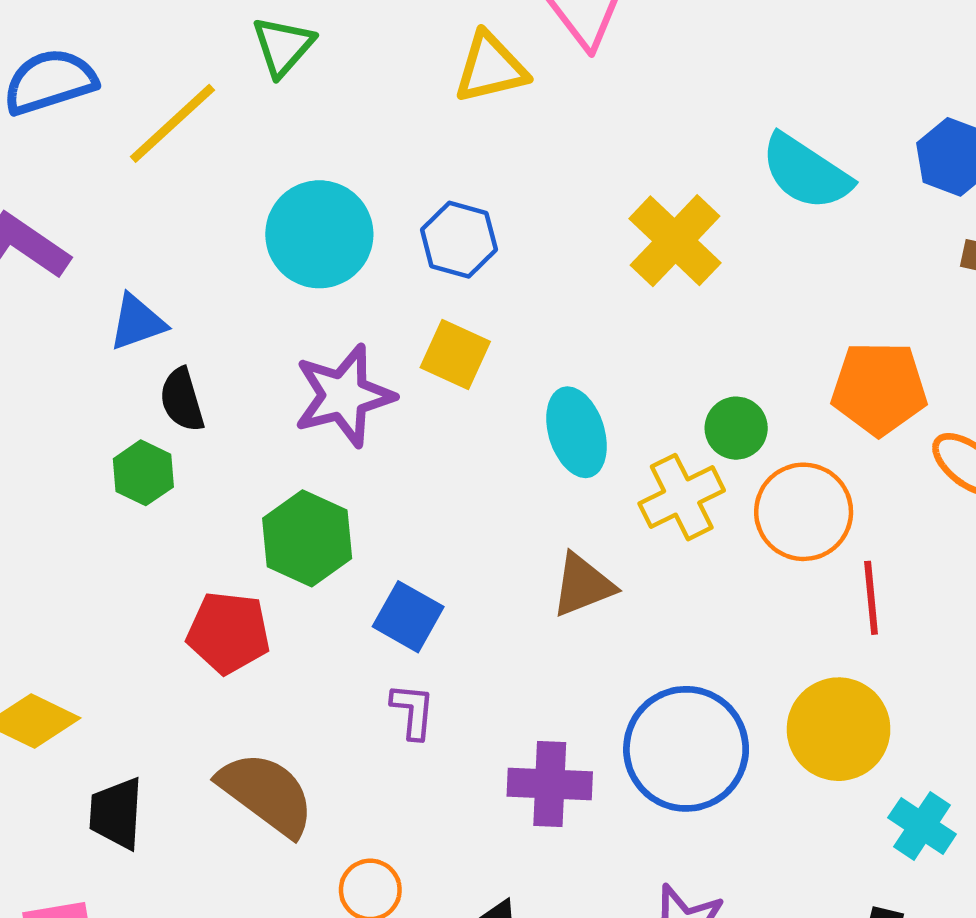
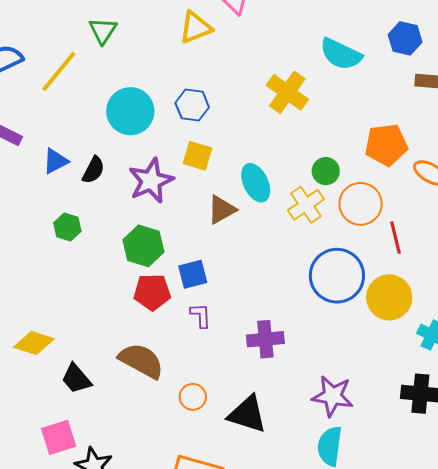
black semicircle: (182, 400) -> (93, 170), moved, turned -128
brown triangle: (583, 585) -> (222, 210), moved
blue square: (408, 617) -> (193, 274), turned -36
red pentagon: (229, 633) -> (152, 292), moved
blue circle: (686, 749) -> (337, 276), moved
black trapezoid: (116, 813) -> (76, 379), turned -36

